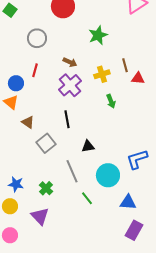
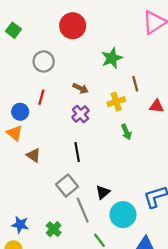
brown line: (125, 65) -> (135, 84), moved
purple cross: (70, 85) -> (80, 114), size x0.7
gray square: (46, 143) -> (67, 186), moved
black triangle: (88, 146) -> (103, 192), moved, turned -32

